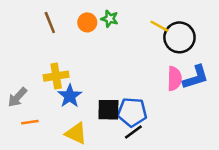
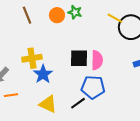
pink semicircle: (174, 79) -> (97, 60), moved
black square: (108, 110) -> (79, 58), moved
black line: (133, 132) -> (78, 103), moved

